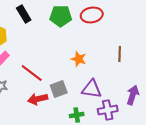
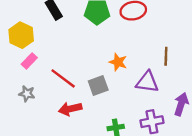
gray square: (59, 89) -> (98, 85), moved
purple triangle: (92, 89) -> (147, 82), moved

